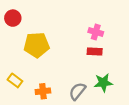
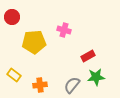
pink cross: (96, 32) -> (64, 30), moved
red rectangle: (95, 51) -> (88, 56), moved, turned -32

